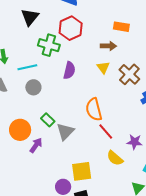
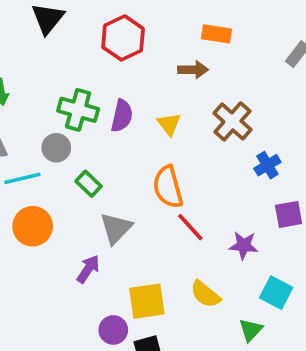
green cross: (49, 45) -> (78, 110), moved
cyan line: (27, 67) -> (22, 178), moved
yellow triangle: (103, 67) -> (169, 124), moved
green rectangle: (48, 120) -> (89, 184), moved
purple arrow: (36, 145) -> (88, 269), moved
yellow semicircle: (115, 158) -> (205, 294), moved

